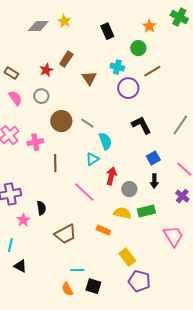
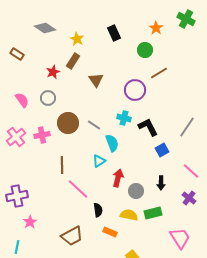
yellow star: (64, 21) -> (77, 39), moved
gray diamond: (38, 26) -> (45, 28), turned 35
cyan cross: (117, 67) -> (124, 118), moved
brown rectangle: (11, 73) -> (17, 54), moved
pink cross: (35, 142) -> (42, 135), moved
blue square: (153, 158) -> (162, 150), moved
pink line: (84, 192) -> (78, 189), moved
black semicircle: (41, 208) -> (98, 210), moved

